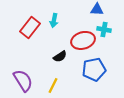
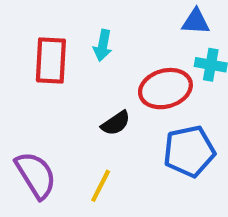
red rectangle: (30, 27) -> (51, 61), turned -35

